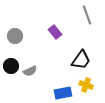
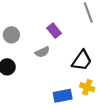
gray semicircle: (30, 71) -> (42, 52), moved

